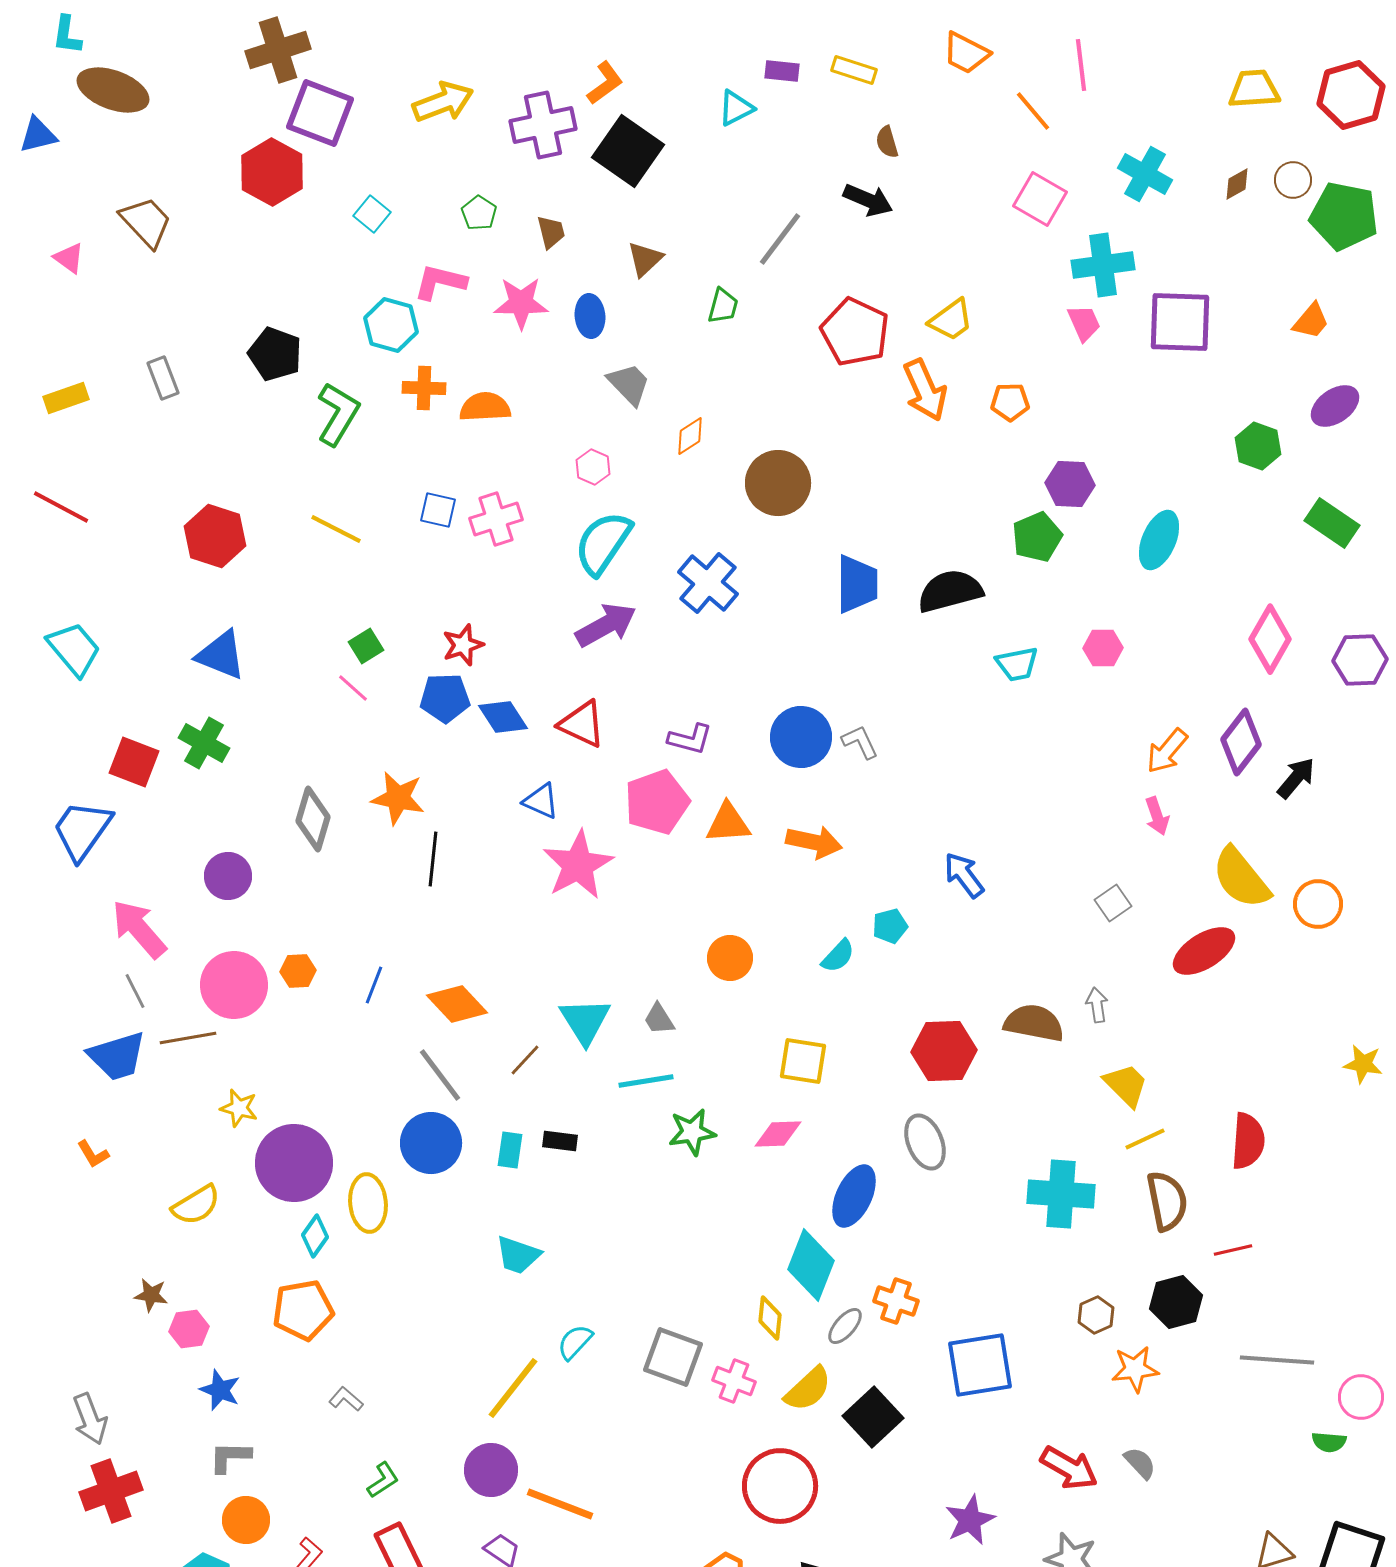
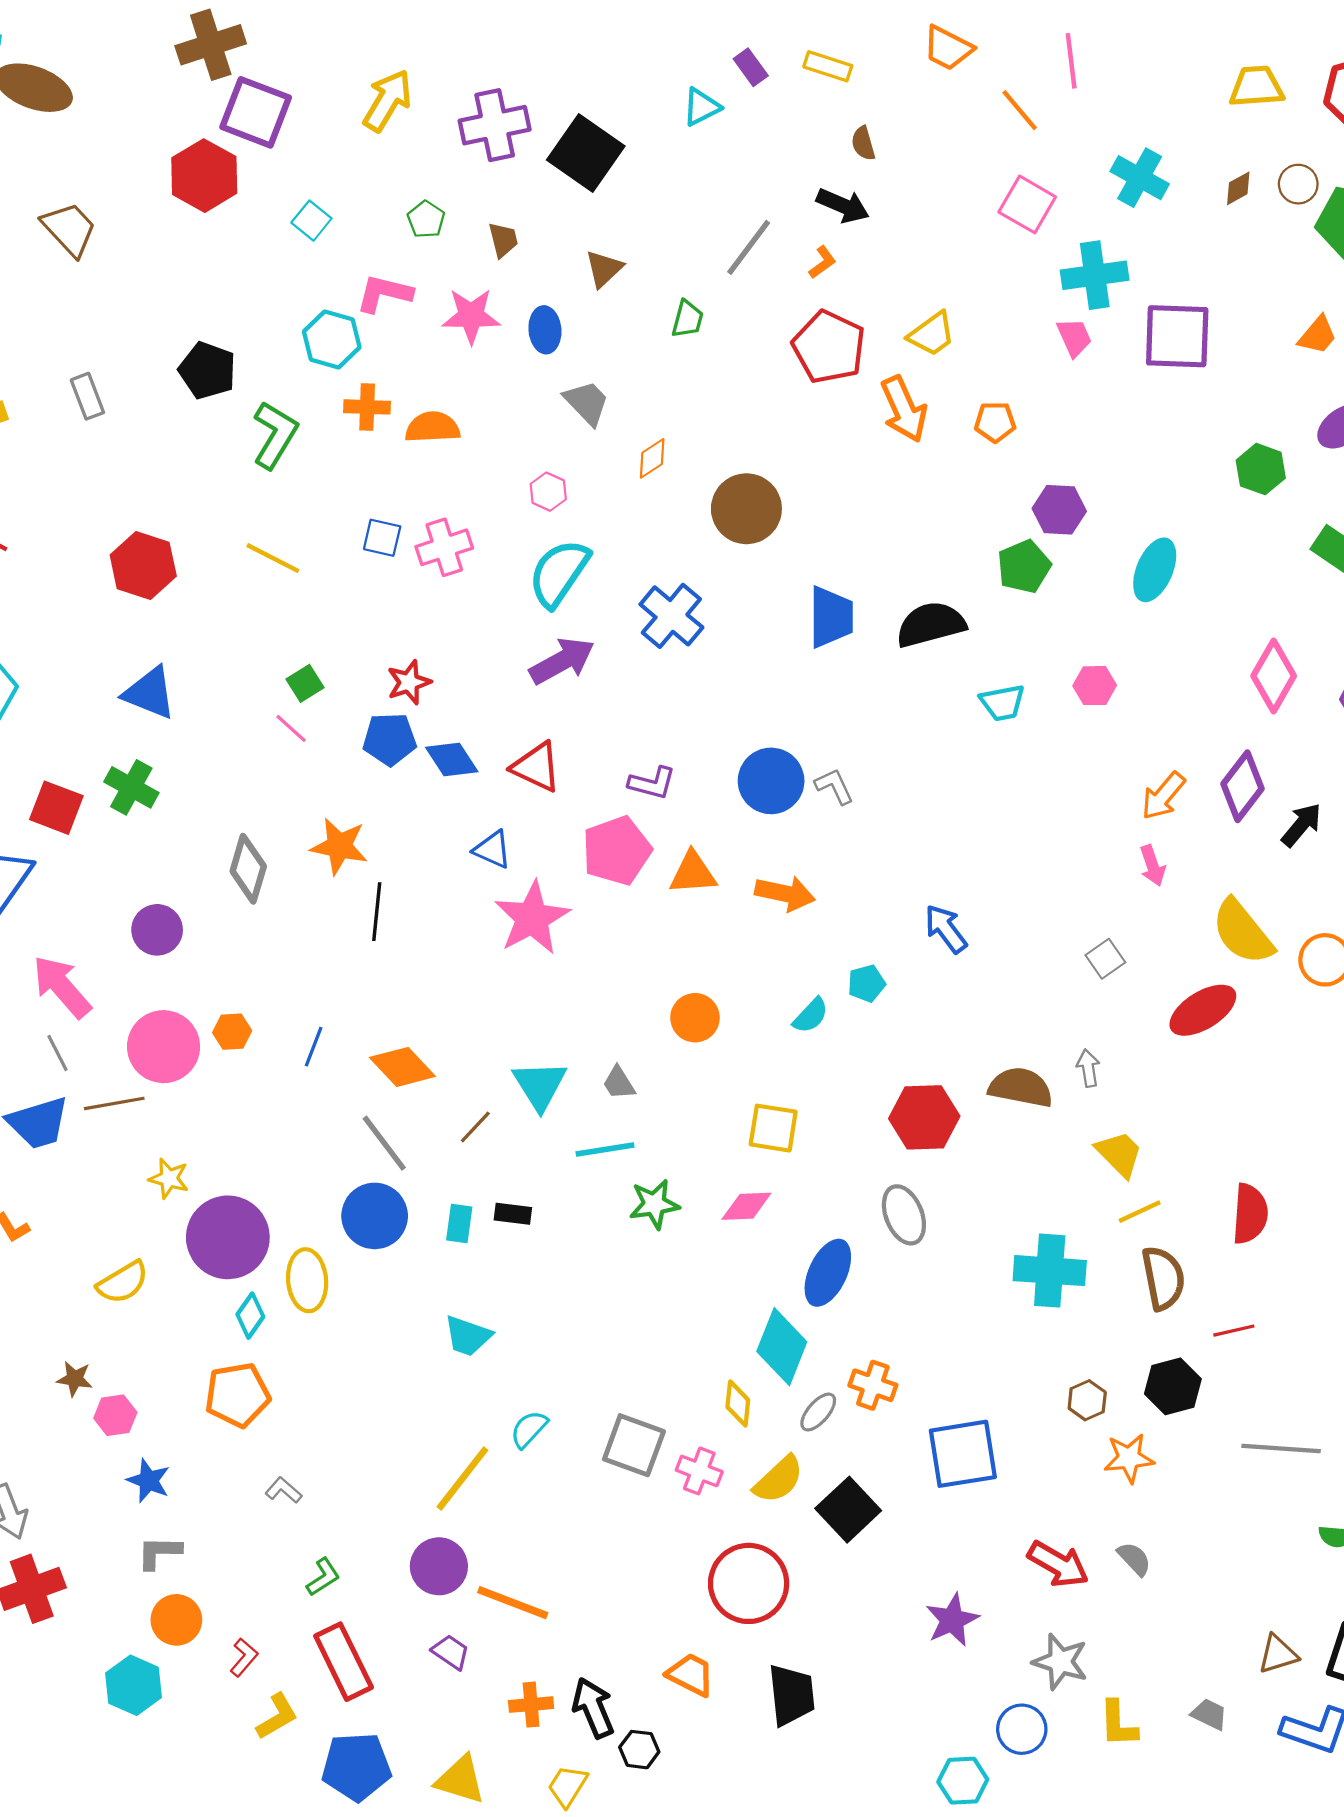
purple rectangle: (782, 71) -> (751, 67), turned 48
orange L-shape: (605, 83) -> (822, 262), moved, size x0.7
yellow arrow: (443, 102) -> (387, 101), turned -38

